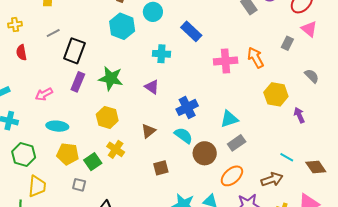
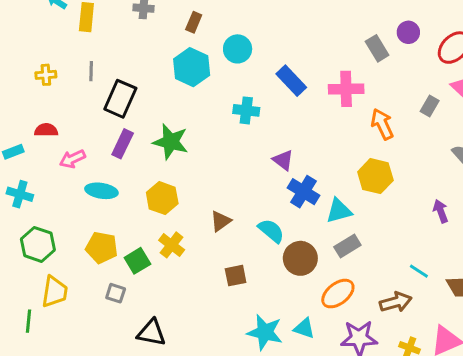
yellow cross: (15, 25) -> (46, 75), moved
gray line: (53, 33) -> (91, 71), turned -64
red semicircle: (21, 52) -> (46, 130), moved, turned 98
pink cross: (226, 61) -> (346, 89), moved
purple triangle: (152, 87) -> (283, 160), moved
yellow hexagon: (276, 94) -> (375, 176), moved
blue cross: (187, 107) -> (303, 192), moved, turned -35
cyan ellipse: (57, 126) -> (101, 191), moved

